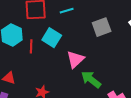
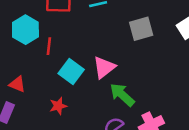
cyan square: (52, 38) -> (71, 71), moved

